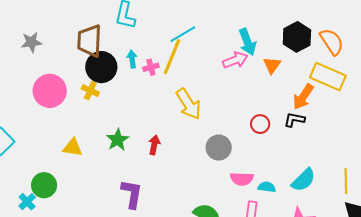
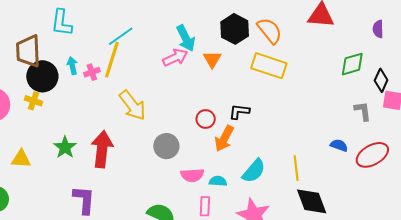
orange arrow: (303, 97) -> (224, 138), moved
red arrow: (154, 145) -> (102, 149), size x1.8

